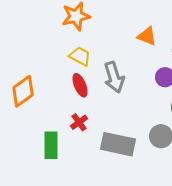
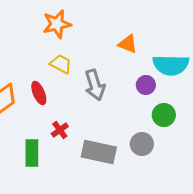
red ellipse: (80, 85) -> (39, 93), moved

